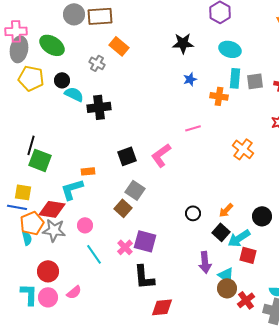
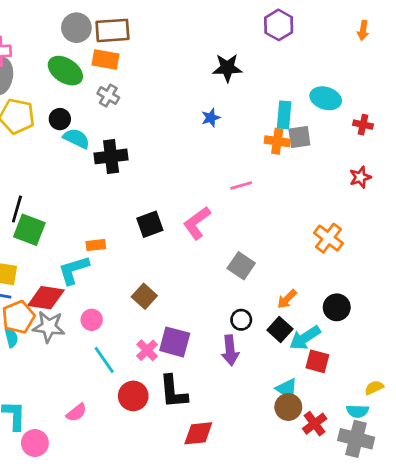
green ellipse: (52, 45) -> (65, 71), moved
orange rectangle: (119, 46) -> (106, 60), moved, turned -30
cyan ellipse: (230, 49) -> (326, 98), moved
cyan rectangle: (235, 78) -> (284, 115), moved
blue star: (190, 79) -> (211, 118), moved
gray square: (255, 81) -> (299, 137), moved
orange cross: (243, 149) -> (328, 238), moved
gray square: (135, 190) -> (241, 266), moved
black circle: (193, 213) -> (241, 320), moved
purple arrow: (205, 262) -> (230, 350), moved
red circle: (48, 271) -> (133, 396), moved
pink circle: (48, 297) -> (35, 443), moved

